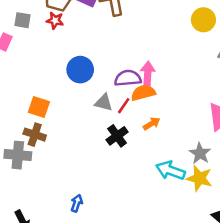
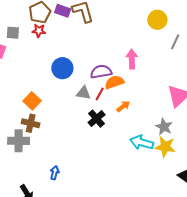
pink arrow: (148, 74) -> (132, 59), moved
orange square: (39, 107) -> (32, 101), turned 30
blue arrow: (77, 203) -> (55, 173), moved

